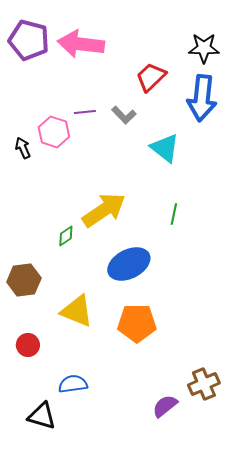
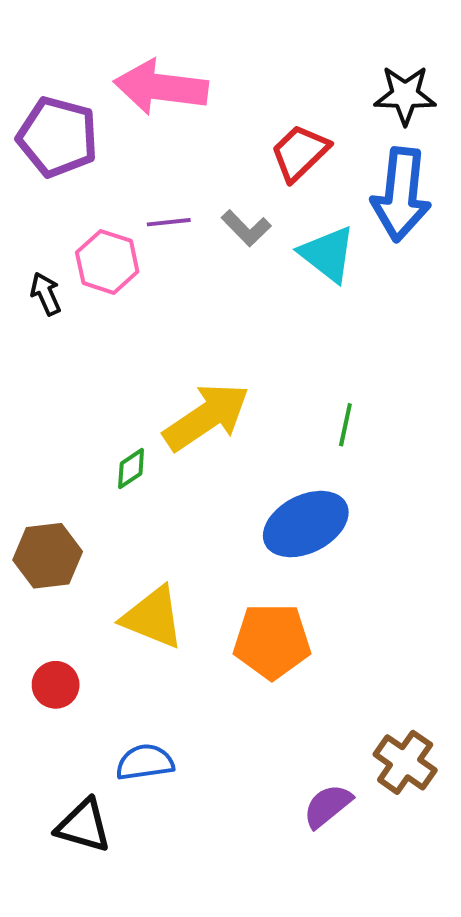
purple pentagon: (29, 40) -> (58, 137), moved
cyan triangle: (165, 148) -> (328, 254), moved
blue ellipse: (129, 264) -> (306, 524), moved
brown cross: (204, 384) -> (405, 762), turned -32

